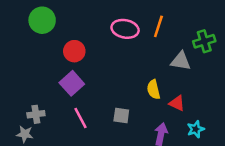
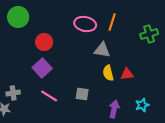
gray triangle: (181, 61) -> (102, 50), moved
red triangle: (177, 103) -> (127, 74), moved, turned -32
pink line: (80, 118) -> (49, 96), turned -30

